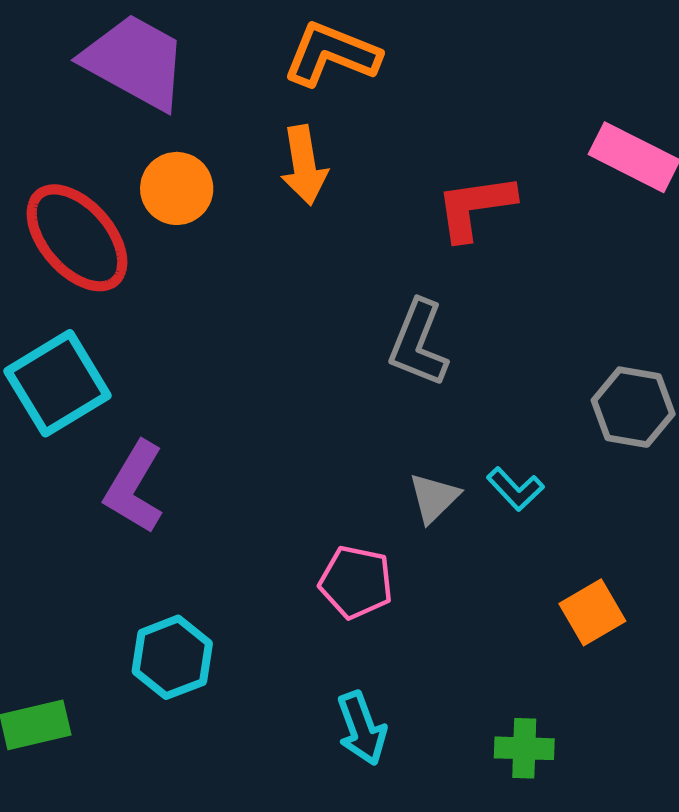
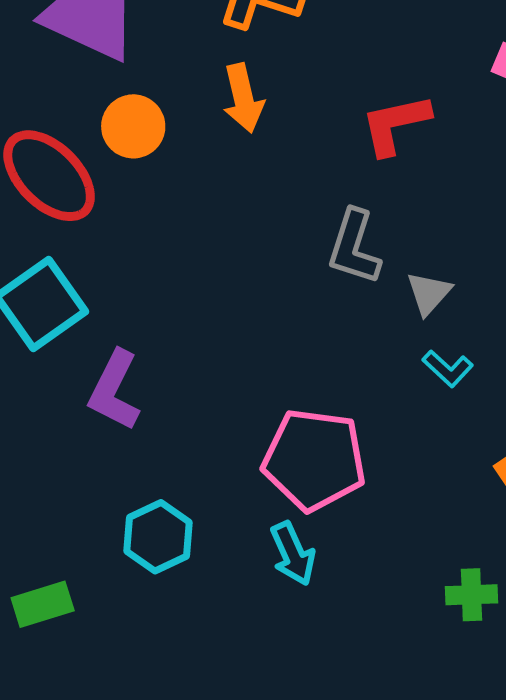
gray triangle: (434, 498) -> (429, 293), moved
pink pentagon: (356, 582) -> (314, 460), size x1.6
cyan arrow: (362, 728) -> (293, 554), moved

